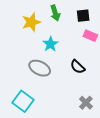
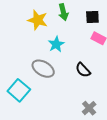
yellow star: (31, 22) -> (38, 20), turned 30
cyan square: (23, 101) -> (19, 90), moved

